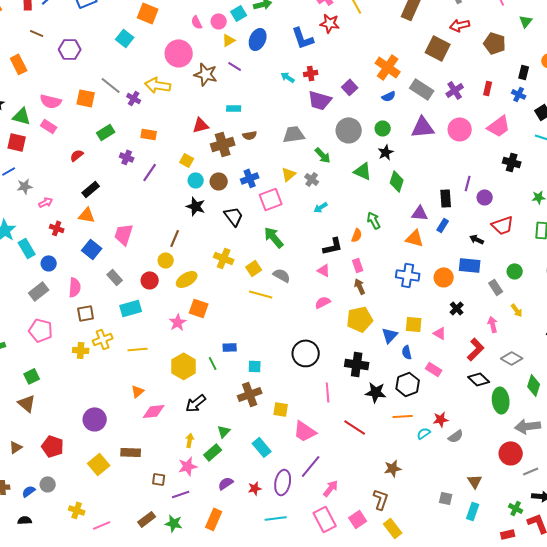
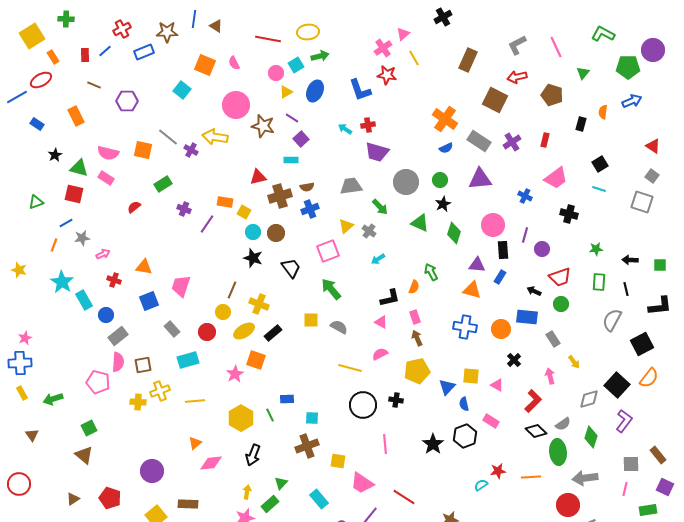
pink semicircle: (197, 22) -> (234, 63), moved
purple square: (350, 87) -> (301, 139), moved
blue cross: (519, 94) -> (525, 196), moved
pink circle: (460, 129) -> (493, 225), moved
orange rectangle: (149, 134) -> (225, 202), moved
blue cross: (250, 178) -> (310, 209), moved
black rectangle: (91, 189) -> (273, 333), moved
blue square: (92, 249) -> (149, 301), turned 30
yellow cross: (224, 258) -> (259, 304), moved
yellow square: (254, 268) -> (311, 320), turned 35
green circle: (515, 271) -> (561, 304), moved
pink semicircle: (75, 287) -> (118, 362), moved
gray rectangle: (39, 291) -> (118, 336), moved
yellow line: (261, 294) -> (350, 368), moved
gray diamond: (512, 358) -> (589, 399), moved, turned -45
black cross: (357, 364) -> (396, 400), moved, size x0.6
black star: (376, 392) -> (433, 444), turned 30
black arrow: (196, 403) -> (253, 455), turned -30
orange line: (403, 416) -> (531, 477), moved
red line: (355, 427) -> (404, 497), moved
gray semicircle: (456, 436) -> (563, 424), moved

